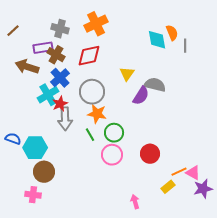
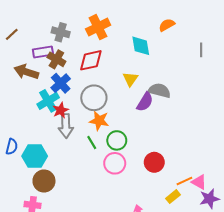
orange semicircle: (172, 33) -> (167, 25), moved, turned -98
cyan diamond: (157, 40) -> (141, 46), moved
gray line: (185, 46) -> (201, 50), moved
blue semicircle: (13, 139) -> (12, 147), turned 84

